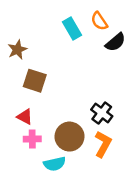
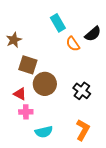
orange semicircle: (99, 21) -> (73, 44), moved
brown circle: (69, 137) -> (45, 84), moved
orange L-shape: (103, 144) -> (83, 130), moved

